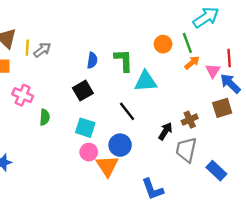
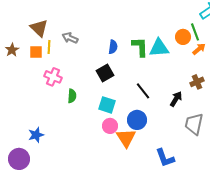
orange circle: (163, 44) -> (183, 37), moved
yellow line: (27, 48) -> (49, 47), moved
gray arrow: (42, 50) -> (70, 38), turned -119
cyan triangle: (146, 81) -> (159, 48), moved
brown cross: (190, 120) -> (197, 82), moved
black arrow: (165, 131) -> (176, 99), moved

